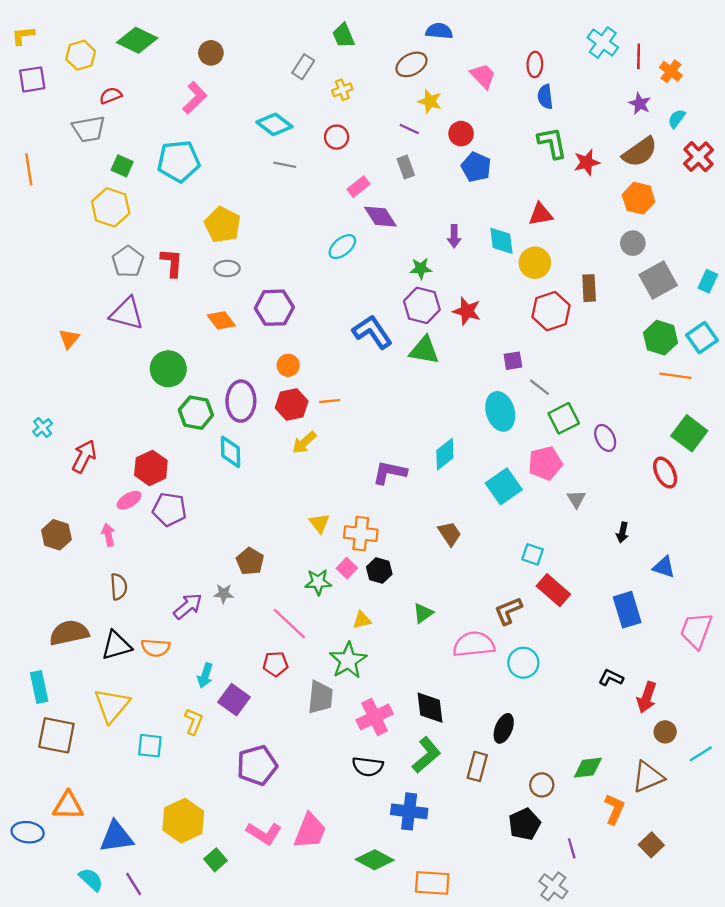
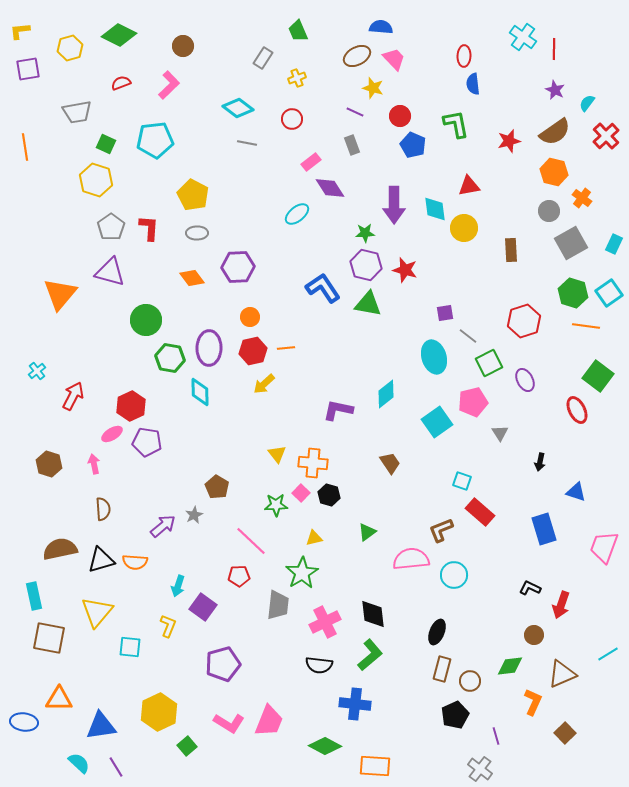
orange cross: (671, 71) -> (582, 198), moved
pink trapezoid: (483, 76) -> (394, 59), moved
red semicircle: (111, 96) -> (121, 83), moved
green L-shape: (552, 143) -> (456, 124), moved
purple arrow: (454, 236) -> (394, 205), size x1.8
red hexagon: (551, 311) -> (524, 321), moved
orange triangle: (69, 339) -> (60, 294), size x1.8
gray star: (224, 594) -> (194, 515), turned -30
brown circle: (665, 732) -> (534, 635), moved
brown rectangle: (477, 766) -> (442, 669), moved

